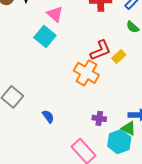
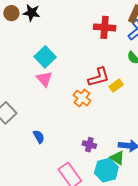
pink triangle: (55, 14) -> (44, 79), moved
orange cross: (86, 73) -> (82, 98), size x0.7

